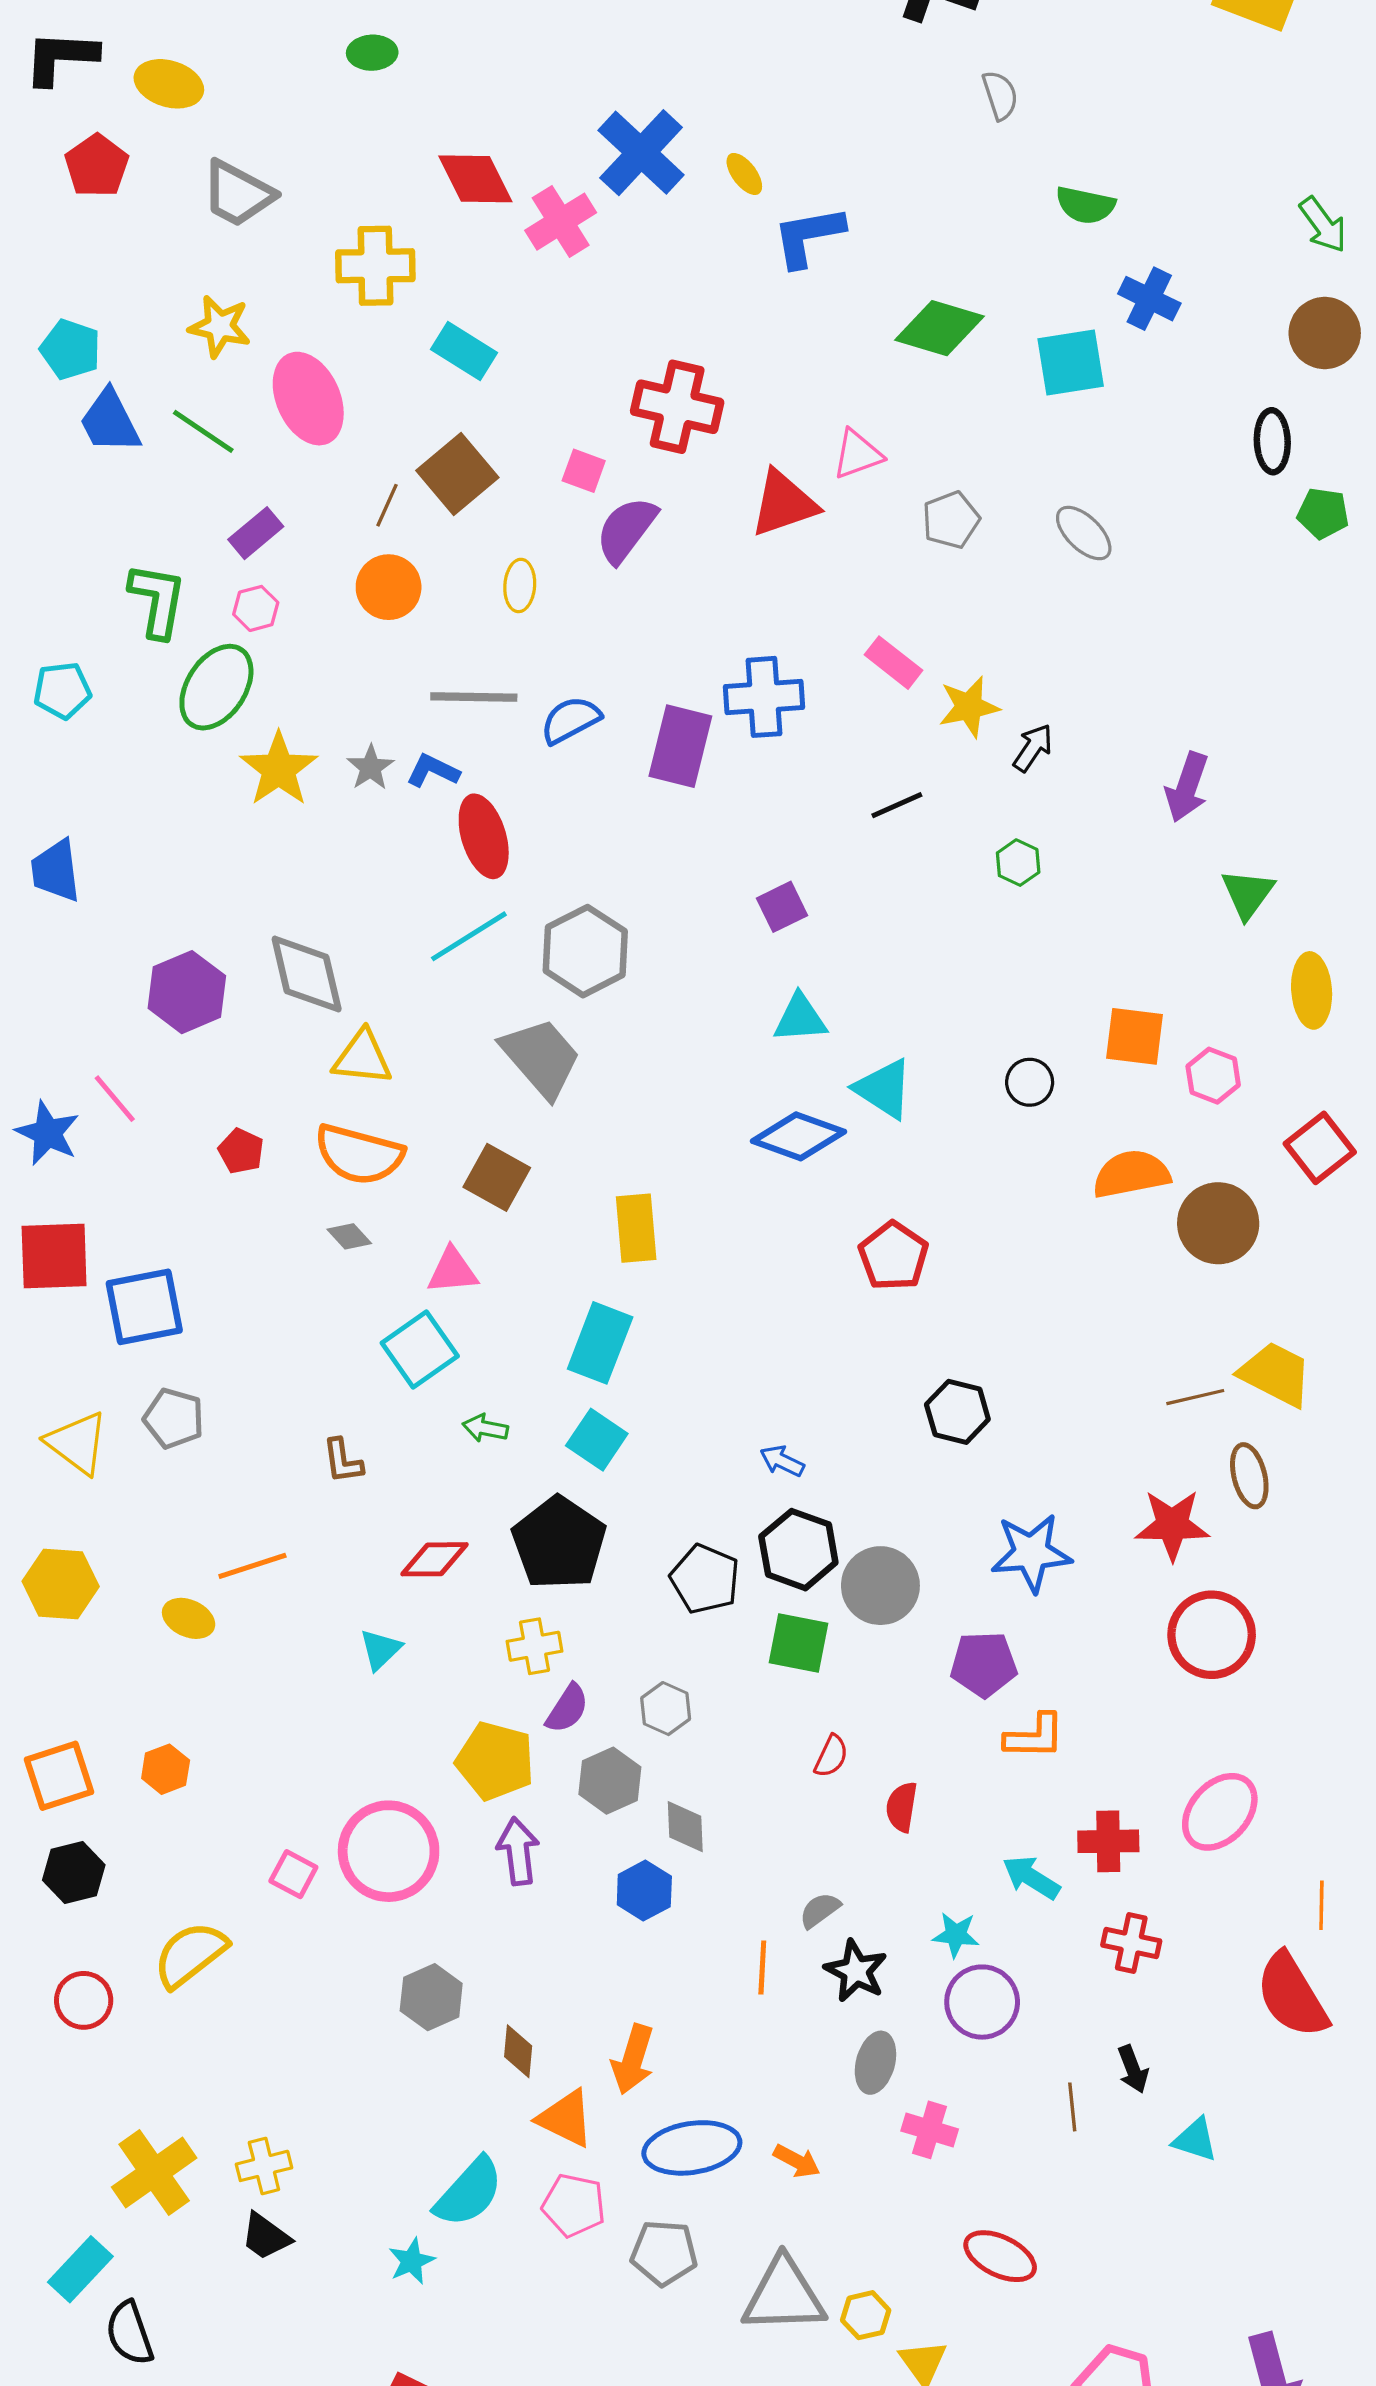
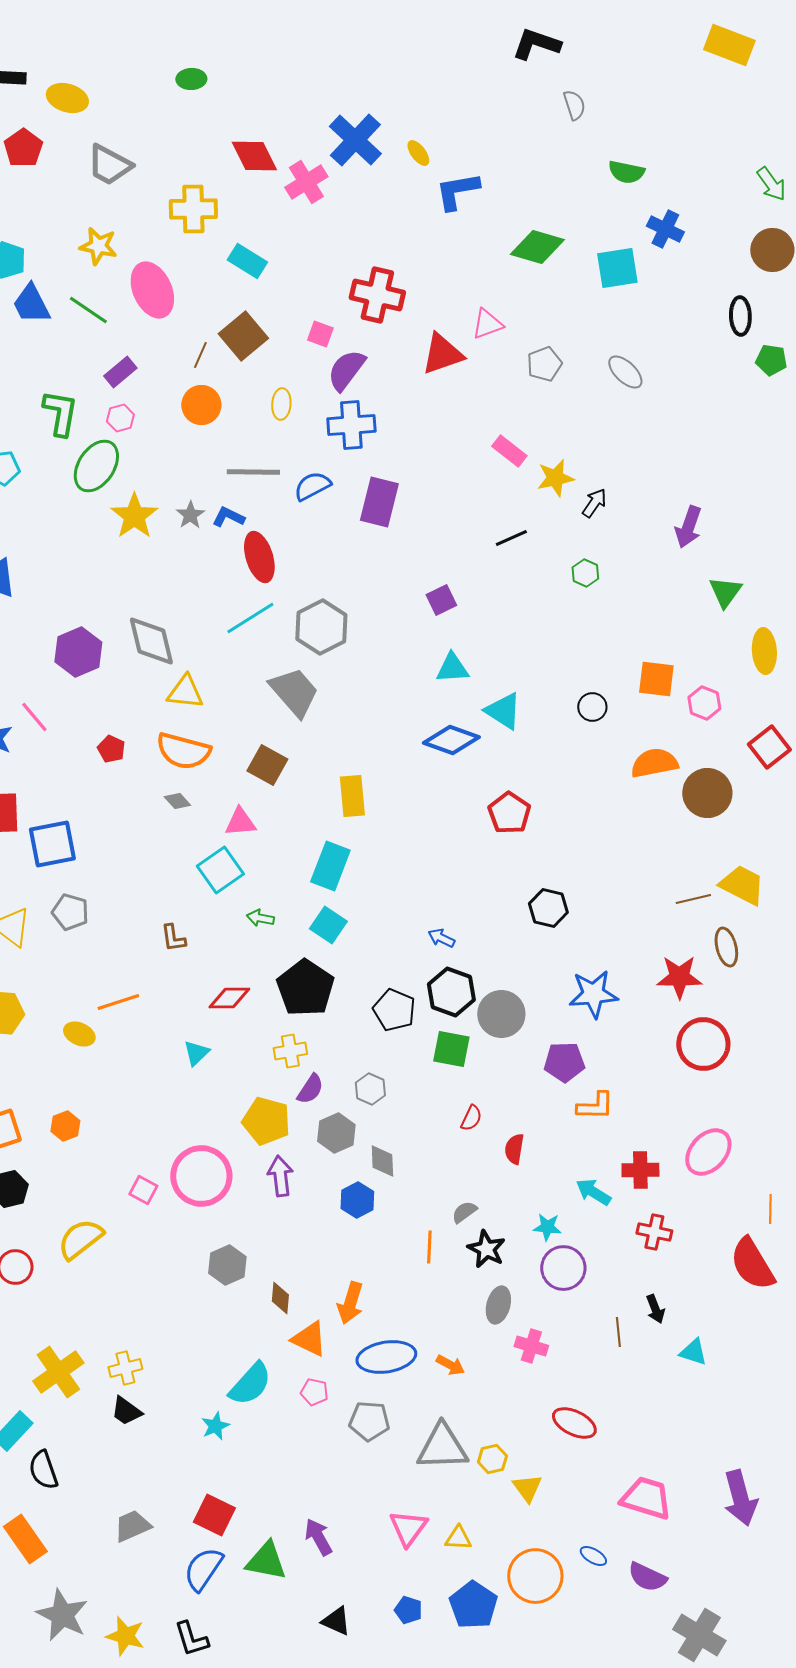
blue cross: (764, 697) -> (351, 425), moved
pink pentagon: (574, 2205) -> (314, 1392), size x0.7

